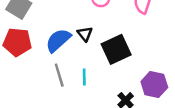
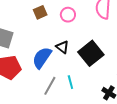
gray line: (59, 75) -> (50, 86), turned 60

